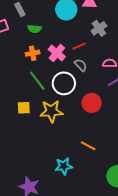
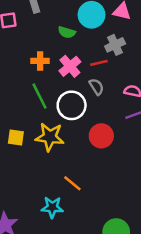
gray cross: (99, 28) -> (115, 45), moved
green semicircle: (34, 29) -> (67, 32), moved
yellow square: (24, 108) -> (16, 138), moved
orange line: (88, 146) -> (72, 183), moved

